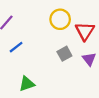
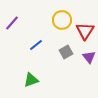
blue line: (16, 47) -> (36, 45), moved

